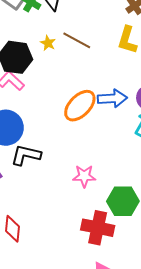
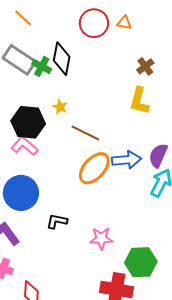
brown line: (77, 40) -> (85, 133), moved
black L-shape: (26, 155) -> (57, 221), moved, size x0.7

